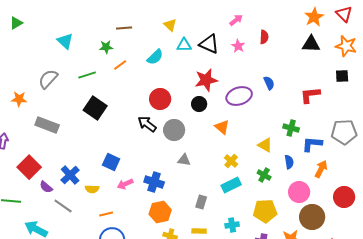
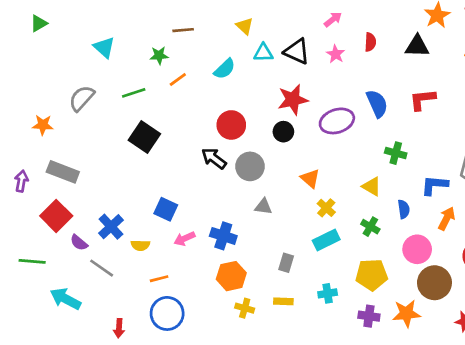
black triangle: (311, 44) -> (417, 46), moved
blue semicircle: (269, 83) -> (377, 104), size x1.5
red L-shape: (310, 95) -> (422, 100), moved
gray rectangle: (47, 125) -> (63, 172), moved
orange triangle: (222, 127) -> (310, 178), moved
green cross: (291, 128) -> (396, 153), moved

